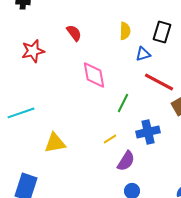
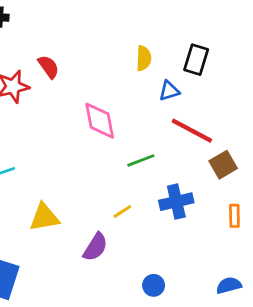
red semicircle: (74, 33) -> (49, 67), moved
green line: (123, 103) -> (141, 160), turned 42
purple semicircle: (126, 161) -> (95, 247), moved

